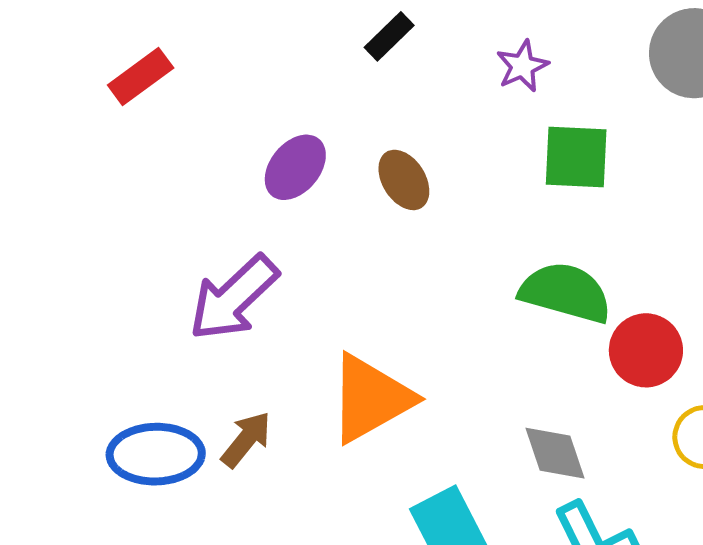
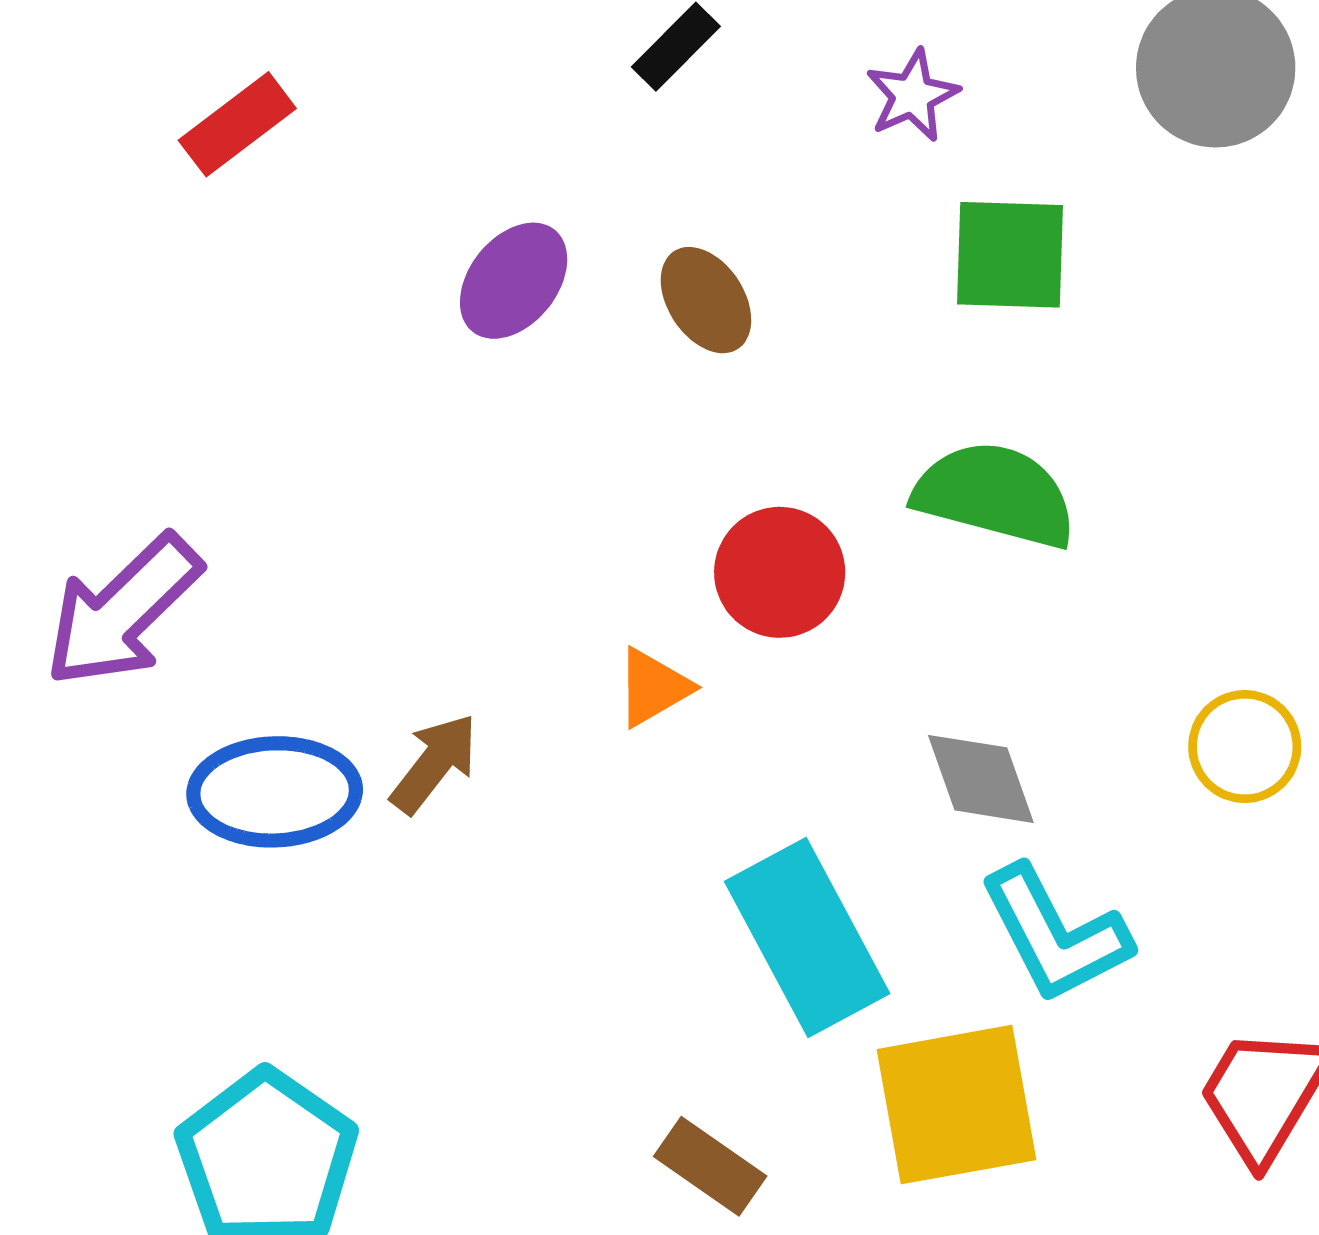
purple arrow: (233, 298) -> (123, 611), moved
red circle: (646, 350) -> (780, 572), moved
orange triangle: (371, 398) -> (653, 687), size x0.5

